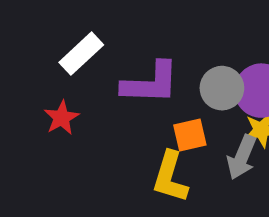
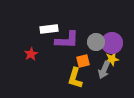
white rectangle: (81, 54) -> (49, 29), moved, turned 36

